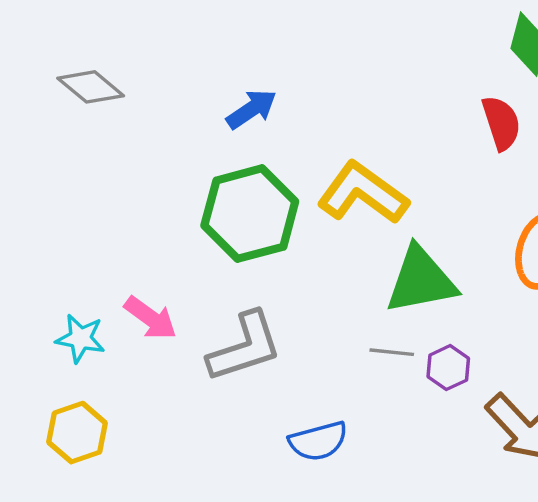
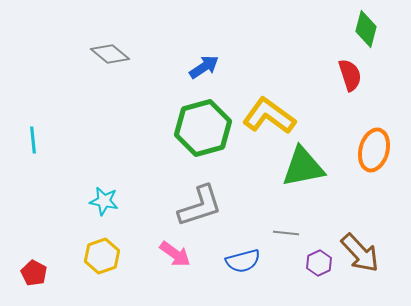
pink arrow: (151, 318) -> (175, 254), moved
gray line: (392, 352) -> (286, 233), moved
purple hexagon: (448, 368) -> (319, 263), moved

